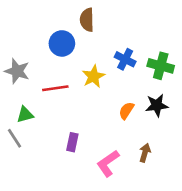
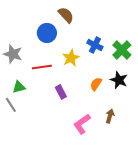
brown semicircle: (87, 20) -> (66, 15), turned 138
green cross: (161, 66) -> (122, 50), turned 30
black star: (157, 105) -> (119, 80), turned 30
purple rectangle: (72, 142) -> (61, 92), moved, turned -40

